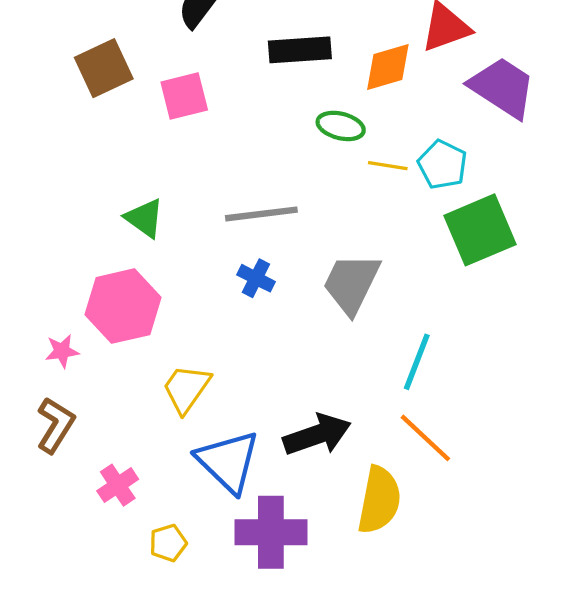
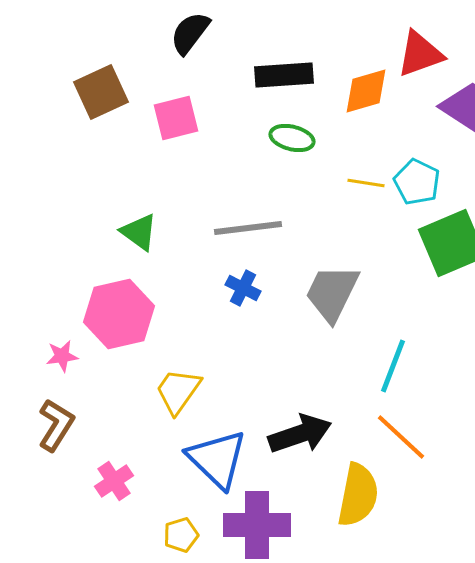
green ellipse: (341, 126) -> (292, 138), moved
yellow pentagon: (168, 543) -> (181, 535), moved

